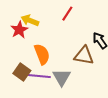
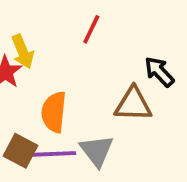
yellow arrow: (30, 20) -> (23, 52), turned -126
orange semicircle: (42, 54) -> (54, 112), turned -145

